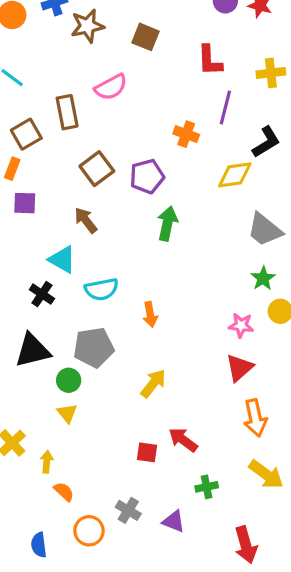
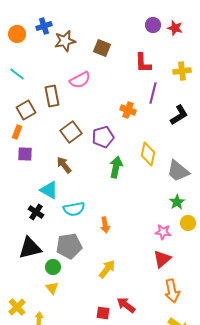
yellow diamond: (235, 175) -> (148, 154), moved, turned -70

